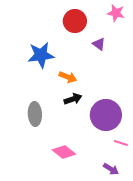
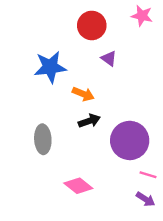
purple triangle: (99, 44) -> (109, 59), moved
purple arrow: (111, 169) -> (146, 199), moved

